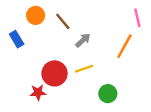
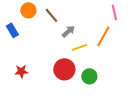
yellow line: (84, 69) -> (79, 47), moved
red circle: (55, 73) -> (64, 69), moved
red star: (38, 92) -> (21, 71), moved

